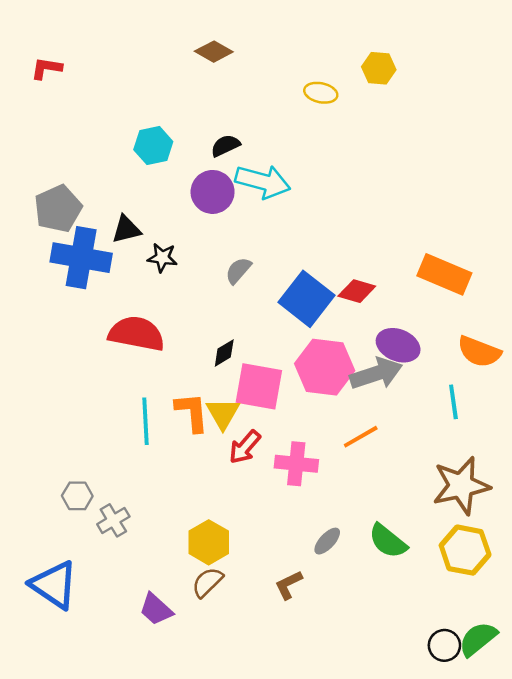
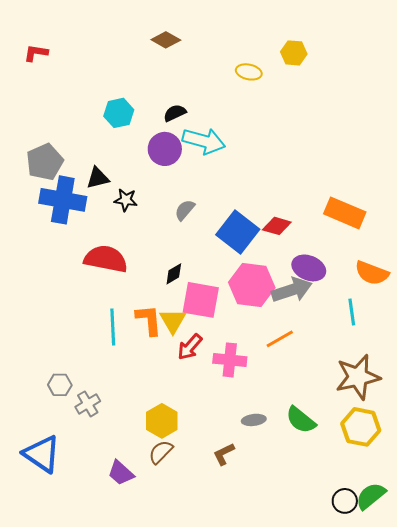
gray ellipse: (327, 541) -> (254, 420), turned 40

